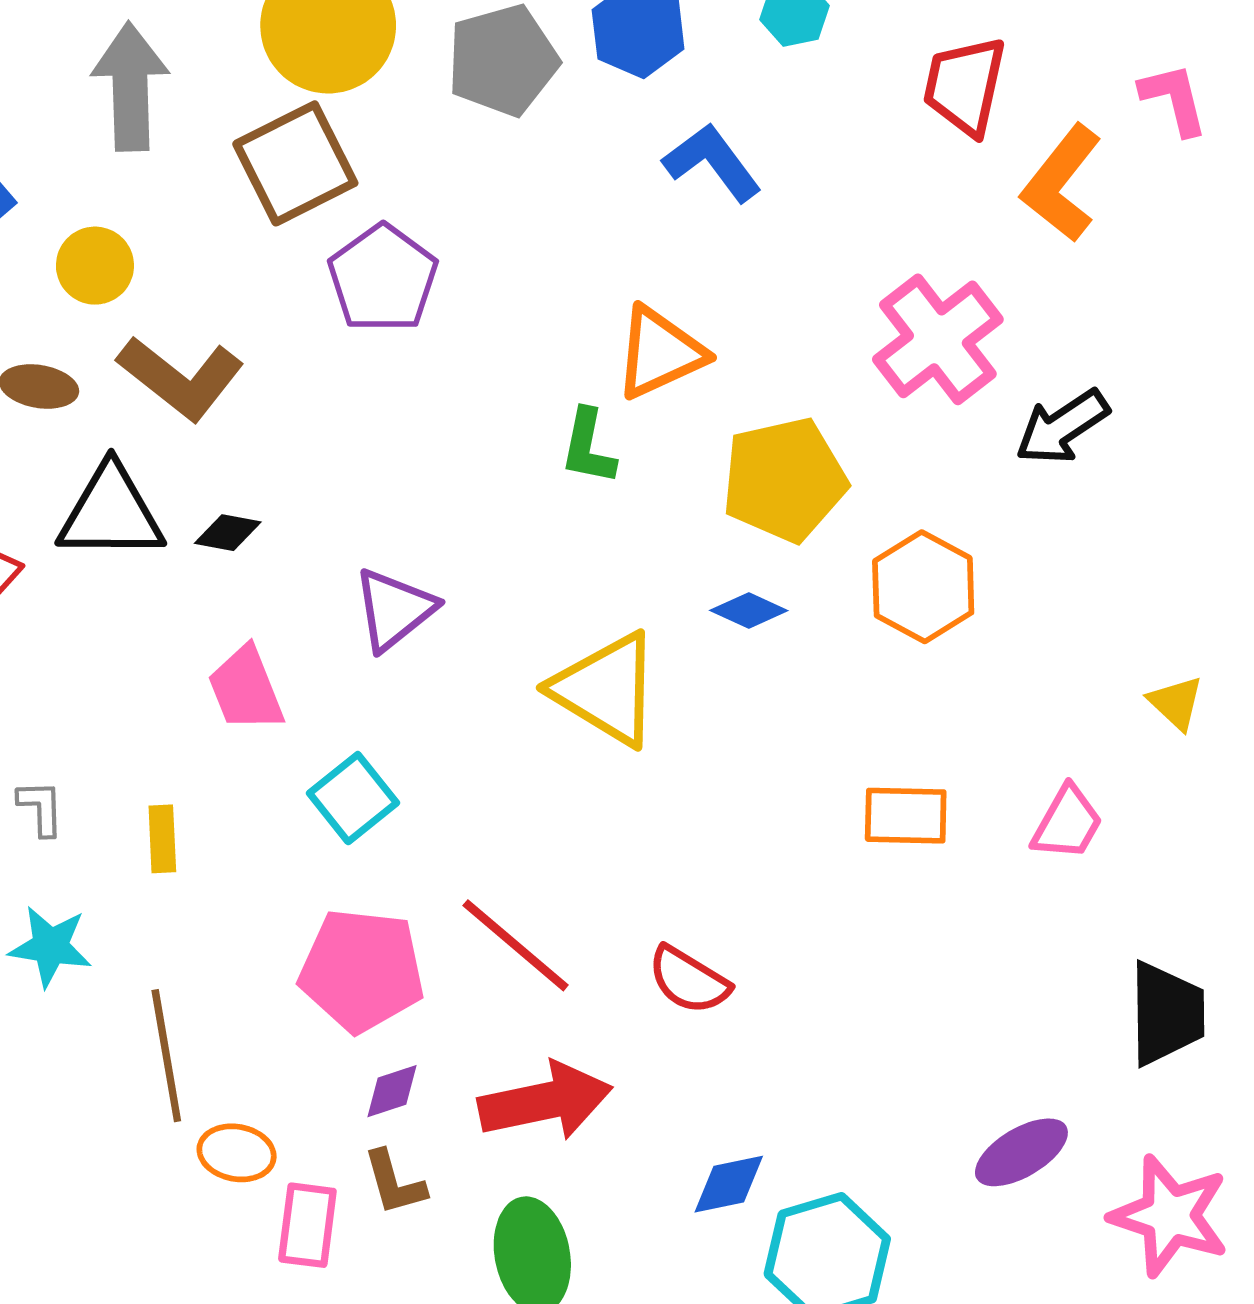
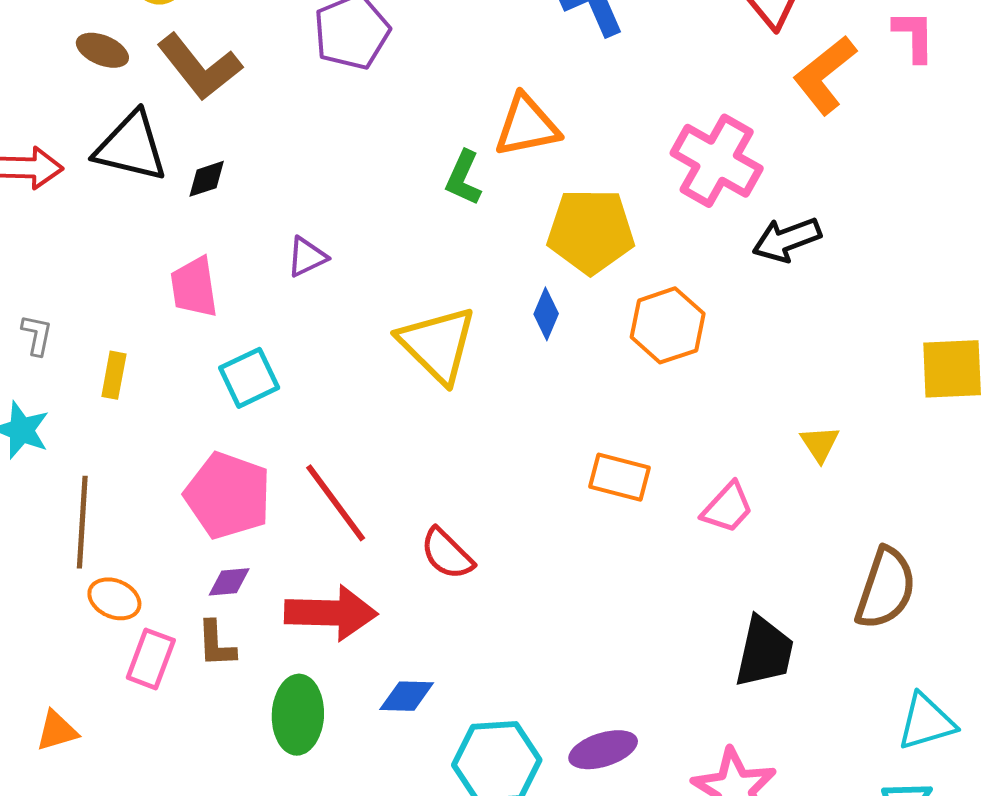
pink cross: (938, 339) -> (717, 161), turned -36
black diamond: (228, 533) -> (207, 179), turned -42
purple triangle: (394, 609) -> (307, 257), size x0.7
blue diamond: (749, 611) -> (546, 314), turned 75
purple ellipse: (1021, 1152) -> (603, 750), moved
blue diamond: (729, 1184) -> (407, 696), moved

